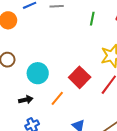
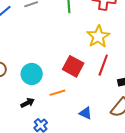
orange line: (57, 98) -> (57, 93), turned 49

